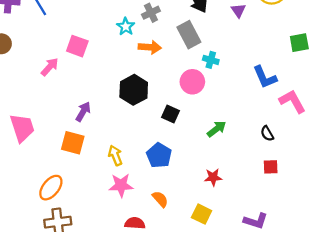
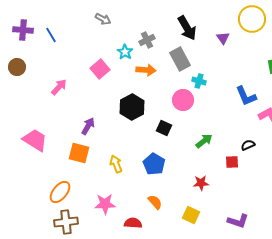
pink square: (77, 46) -> (100, 69), moved, turned 30
pink trapezoid: (22, 128) -> (35, 140), turned -40
black semicircle: (267, 134) -> (248, 145), turned 96
red square: (271, 167) -> (232, 162), moved
pink star: (121, 185) -> (105, 204), moved

